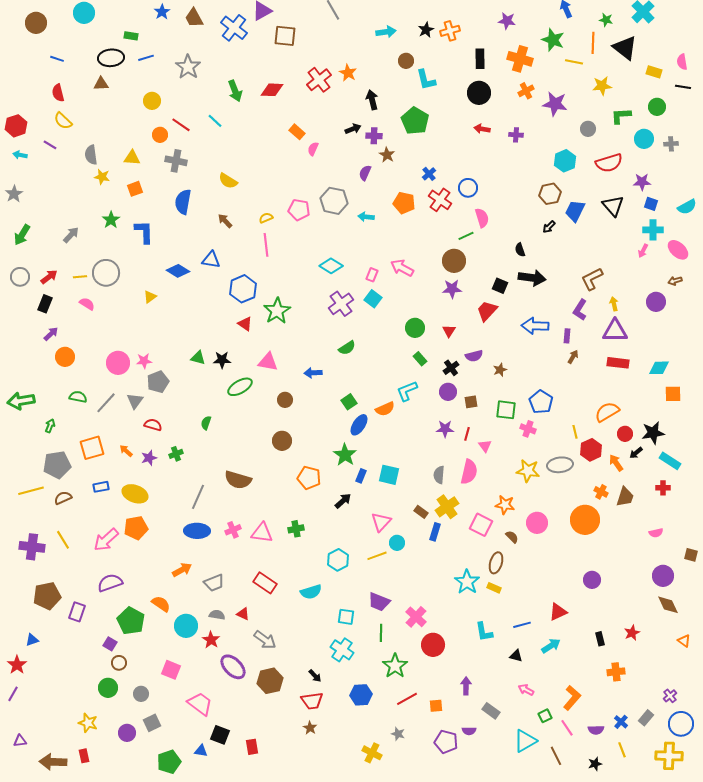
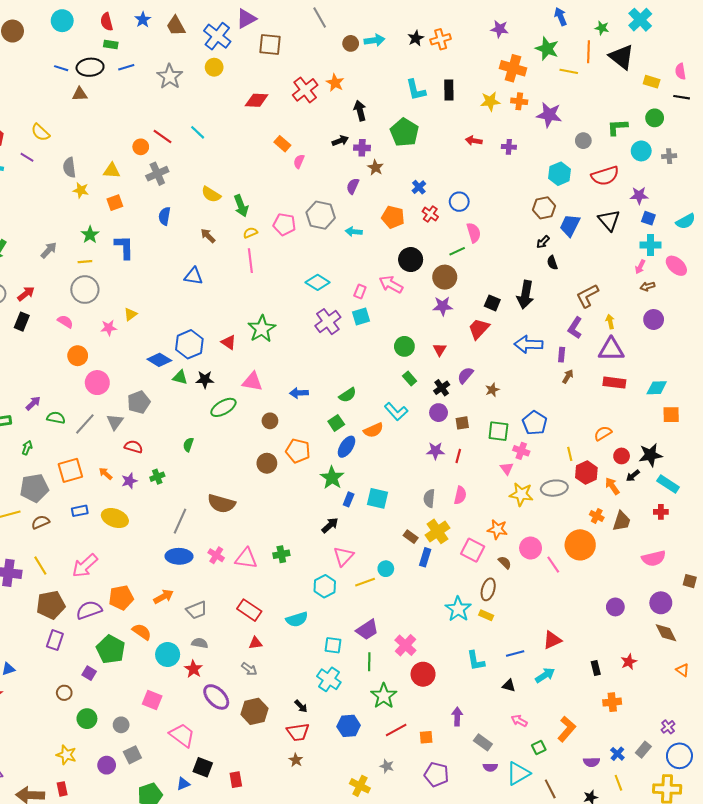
blue line: (57, 59) -> (61, 68), moved
black rectangle: (480, 59) -> (449, 90), moved
brown circle: (406, 61) -> (351, 43), moved
yellow star: (602, 86) -> (490, 101), moved
green arrow: (235, 91) -> (241, 206), moved
orange cross: (526, 91) -> (519, 101), turned 35
red semicircle: (58, 93) -> (107, 22), moved
black circle: (479, 93) -> (411, 260), moved
yellow circle: (152, 101) -> (214, 67), moved
gray cross: (176, 161) -> (157, 174), turned -35
red cross: (440, 200) -> (430, 214), size x0.7
blue semicircle: (183, 202) -> (165, 216), size x0.7
black semicircle: (520, 250) -> (552, 263), moved
blue diamond: (178, 271) -> (159, 360), moved
yellow line: (80, 277) -> (85, 262), moved
black arrow: (532, 278) -> (525, 295), turned 92
brown arrow: (675, 281) -> (647, 286), moved
blue hexagon: (243, 289) -> (189, 344), moved
cyan square: (373, 299) -> (361, 316), turned 36
purple arrow: (51, 334) -> (33, 403), moved
green semicircle: (347, 348) -> (348, 395), moved
purple semicircle: (474, 356) -> (465, 375), turned 144
orange circle: (65, 357) -> (78, 356), moved
pink star: (144, 361) -> (109, 328), moved
cyan L-shape: (407, 391) -> (396, 412), turned -110
orange semicircle: (607, 412) -> (603, 433), size x0.7
pink triangle: (485, 446) -> (507, 468), moved
pink semicircle: (469, 472) -> (460, 495), size x0.7
orange pentagon: (309, 478) -> (298, 451), moved
pink triangle: (381, 522) -> (343, 556), moved
orange pentagon: (136, 528) -> (121, 598), moved
pink cross: (233, 530) -> (216, 555), turned -35
pink semicircle: (656, 533) -> (654, 558), size x1.6
purple circle: (592, 580) -> (615, 607), moved
brown pentagon: (47, 596) -> (51, 605), moved
purple trapezoid: (379, 602) -> (367, 630), turned -55
red triangle: (243, 614) -> (256, 643), moved, turned -32
gray arrow: (265, 640) -> (249, 669), size x0.7
brown circle: (119, 663) -> (64, 693), moved
pink line: (567, 728) -> (553, 565), moved
purple semicircle: (469, 731) -> (490, 767), moved
blue triangle: (201, 751) -> (183, 784), turned -32

